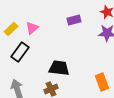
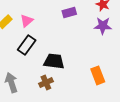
black rectangle: (20, 52) -> (27, 45), moved

